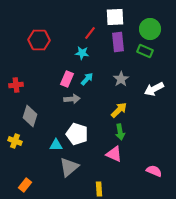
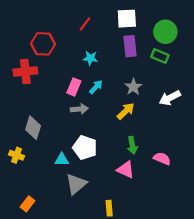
red line: (90, 33) -> (85, 24), moved
red cross: (16, 85) -> (25, 71), moved, size x1.5
yellow arrow: (119, 110) -> (126, 111), moved
pink semicircle: (154, 171) -> (162, 159), moved

